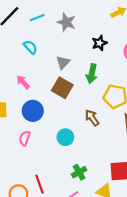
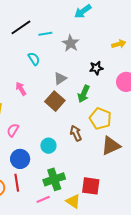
blue circle: (33, 111) -> (20, 159), moved
pink semicircle: (25, 138) -> (13, 130), moved
green cross: (79, 172) -> (54, 179), size x1.5

